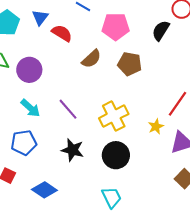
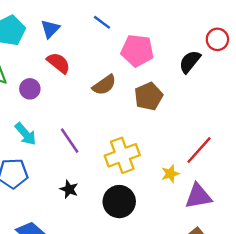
red semicircle: (62, 33) -> (58, 63), moved
brown pentagon: (130, 64) -> (148, 96), turned 30
purple circle: (29, 70) -> (30, 89), size x0.7
black star: (73, 150) -> (69, 189), size x0.7

